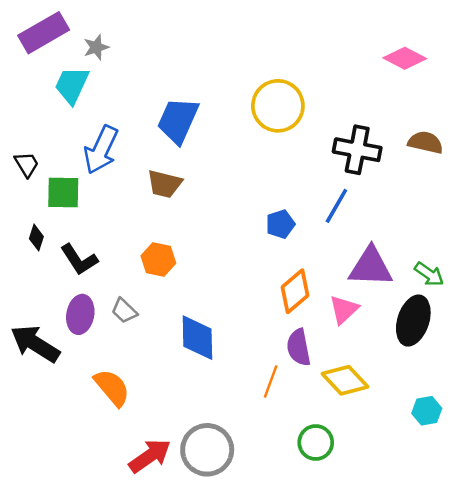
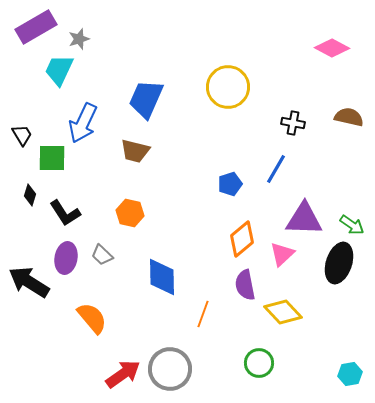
black cross: (357, 150) -> (293, 123), size x0.6
orange line: (271, 382) -> (203, 314), moved
cyan hexagon: (427, 411) -> (350, 374), moved

